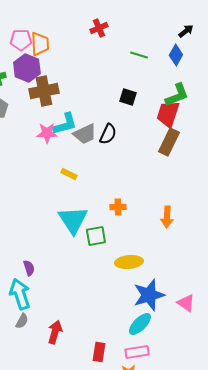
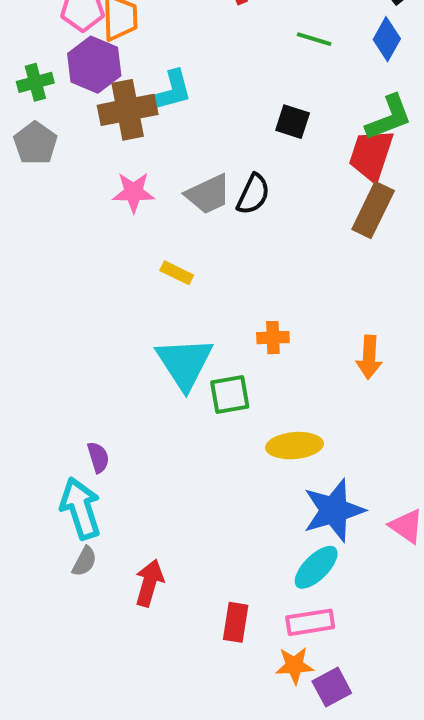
cyan L-shape: (65, 124) -> (169, 92), moved

